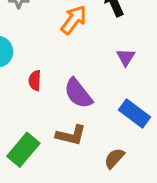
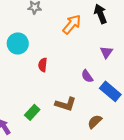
purple semicircle: (78, 93) -> (87, 76), moved, size x0.6
green rectangle: (23, 150) -> (32, 112), size x0.7

